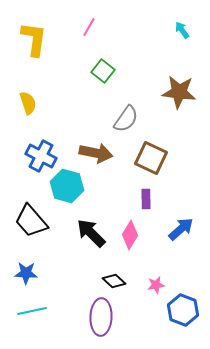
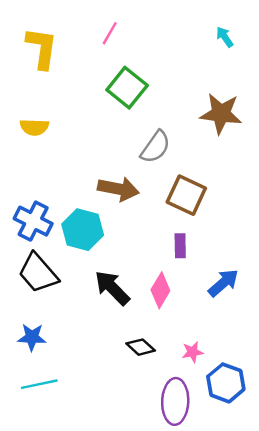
green square: (103, 71) -> (127, 88), size x1.4
yellow semicircle: (28, 103) -> (34, 127), turned 110
blue cross: (41, 156) -> (33, 221), moved
purple ellipse: (101, 317) -> (175, 401), moved

